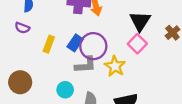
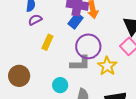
purple semicircle: (22, 28) -> (35, 20), moved, turned 128
blue rectangle: (75, 43) -> (76, 21), moved

